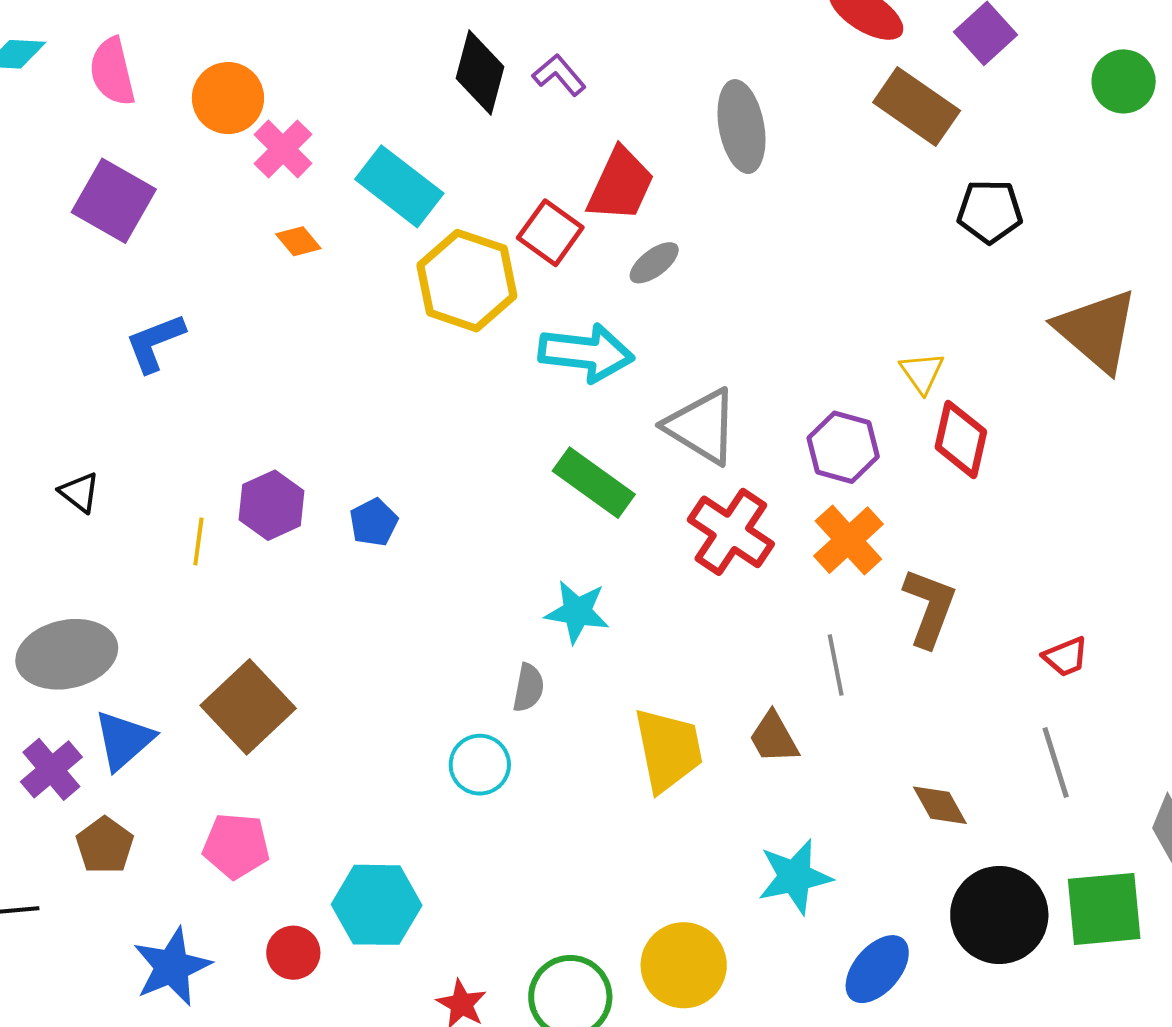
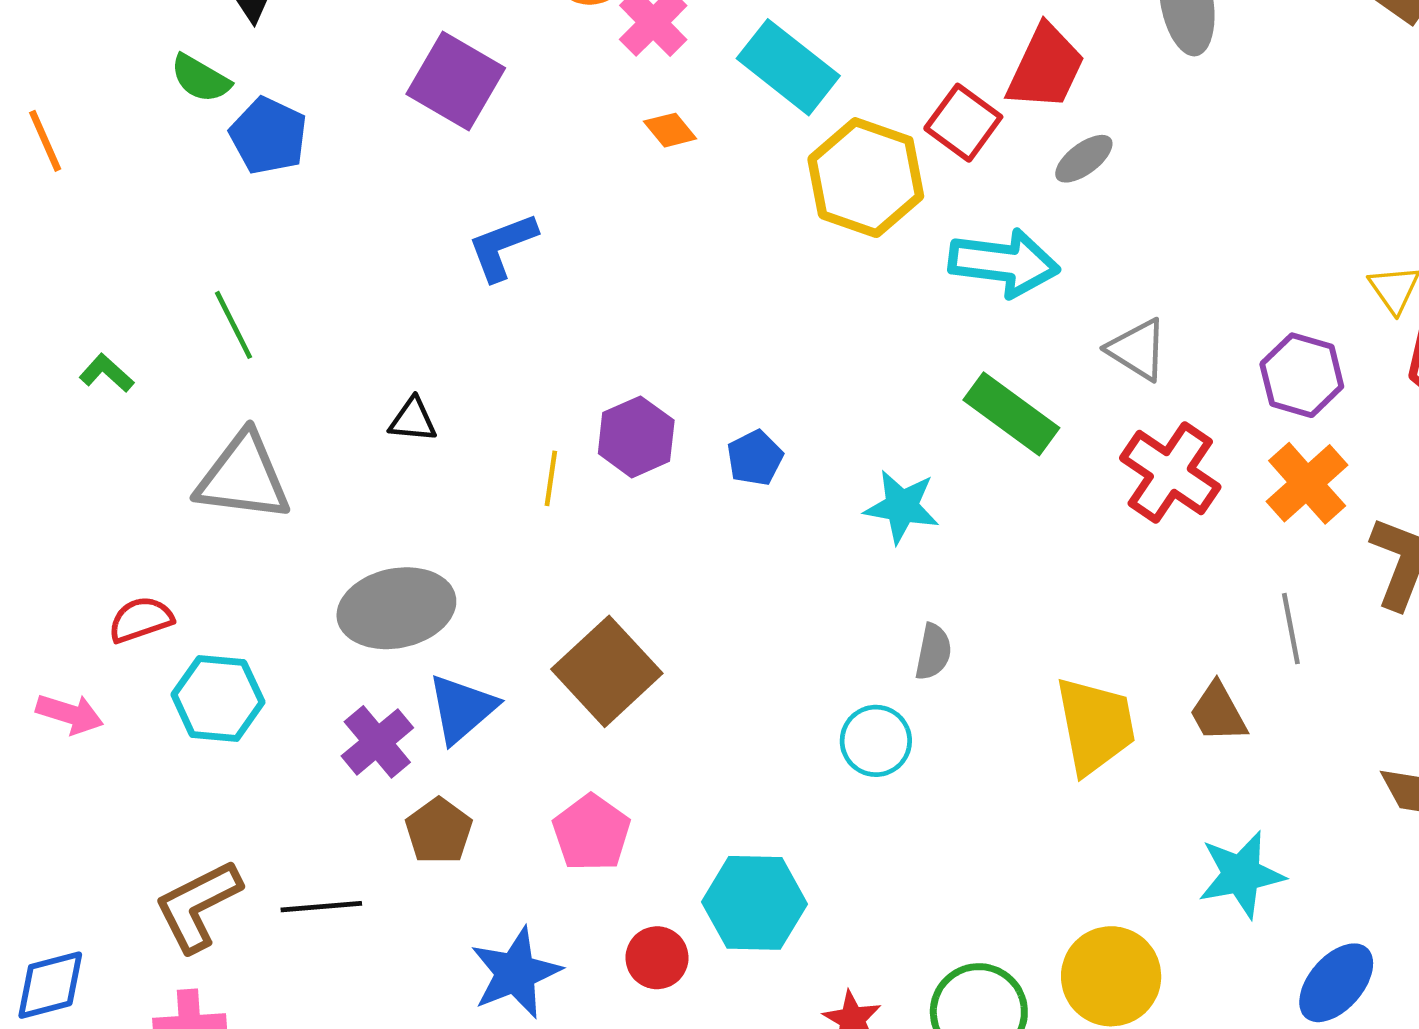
gray triangle: (702, 426) -> (1137, 349), size x0.7
black triangle: (79, 492) -> (413, 420), turned -33
cyan star: (577, 612) -> (902, 507), moved
pink pentagon: (236, 846) -> (591, 833), turned 30

